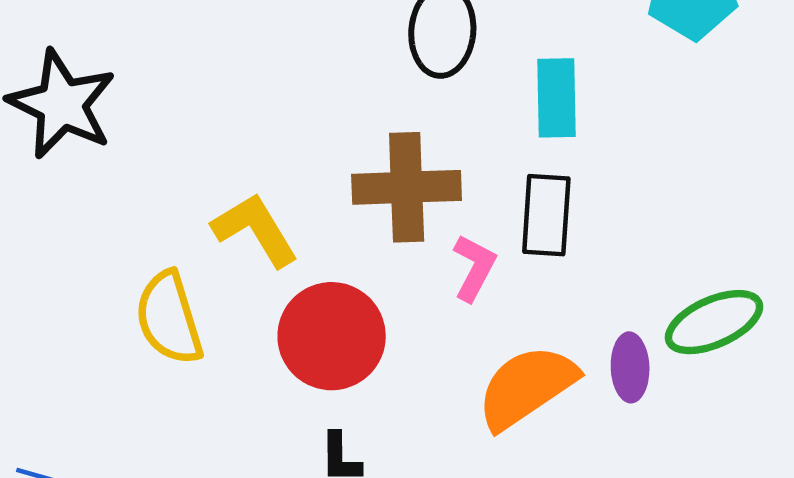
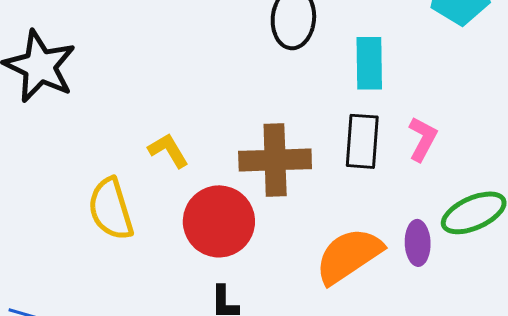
brown cross: (407, 187) -> (275, 160), moved
yellow L-shape: (255, 230) -> (168, 150), size x0.7
pink L-shape: (474, 268) -> (423, 139), moved

